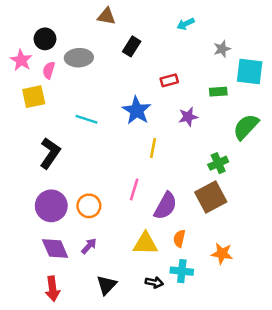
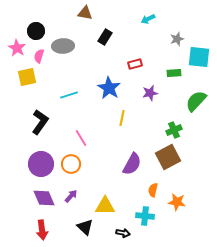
cyan line: (86, 119) -> (69, 95), turned -36
pink line: (134, 190) -> (81, 138), moved, turned -48
orange semicircle: (179, 238) -> (153, 190), moved
yellow triangle: (145, 244) -> (105, 206), moved
black arrow: (154, 282) -> (123, 233), moved
black triangle: (106, 285) -> (85, 227), turned -30

